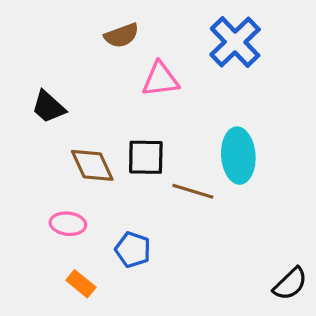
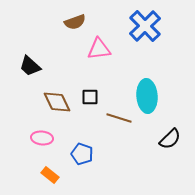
black square: (146, 157) -> (90, 97), size x0.7
black semicircle: (290, 284) -> (170, 139), moved

